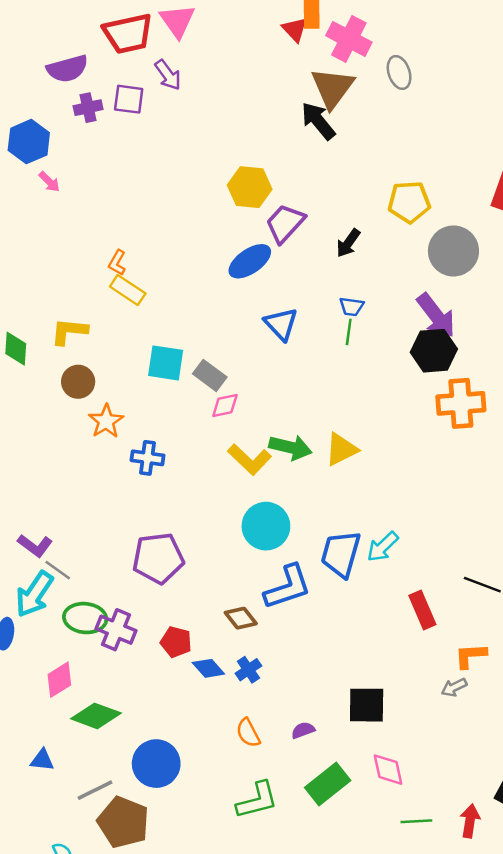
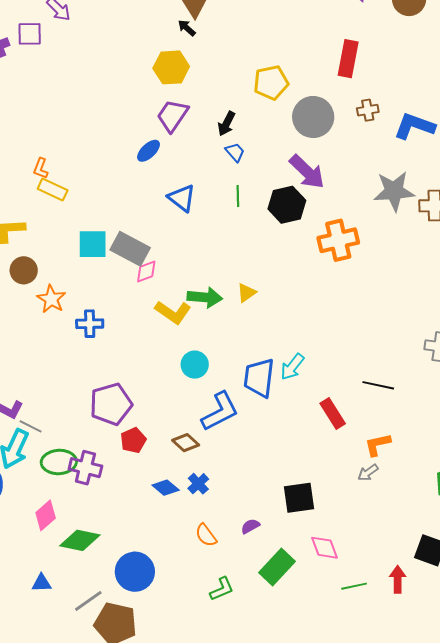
black arrow: (318, 121) -> (187, 28), size x0.6
yellow hexagon: (250, 187) -> (171, 67), moved
blue ellipse: (250, 261) -> (149, 151), size x0.7
blue trapezoid: (352, 307) -> (235, 152), moved, turned -130
black hexagon: (434, 351) -> (287, 205), moved
gray rectangle: (210, 375) -> (130, 249), size x1.4
yellow triangle: (341, 449) -> (247, 293), size x0.7
cyan circle: (266, 526) -> (195, 365), size x0.7
red pentagon: (176, 642) -> (133, 440), moved, turned -30
green L-shape: (257, 800) -> (222, 589), size x0.7

